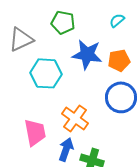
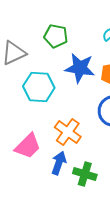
pink trapezoid: (35, 132) -> (28, 146), turned 56

